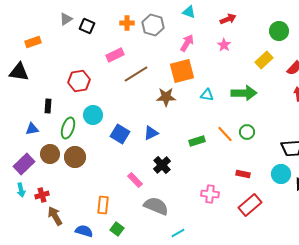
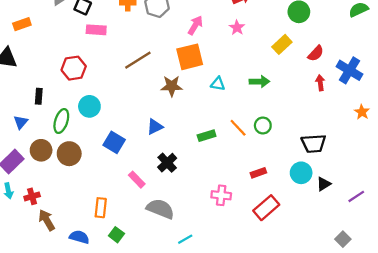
pink rectangle: (115, 55) -> (96, 30), moved, turned 30
green arrow: (244, 93) -> (259, 82), size x0.7
blue triangle: (32, 129) -> (21, 122), turned -40
blue square: (120, 134) -> (114, 142), moved
red rectangle: (243, 174) -> (258, 173), turned -32

